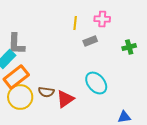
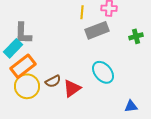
gray rectangle: (90, 41) -> (97, 30), size x1.6
brown semicircle: (46, 92) -> (53, 81), turned -35

